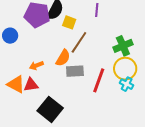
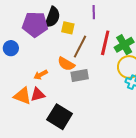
orange semicircle: (63, 58) -> (66, 64), turned 96
red line: (99, 80) -> (105, 43), moved

